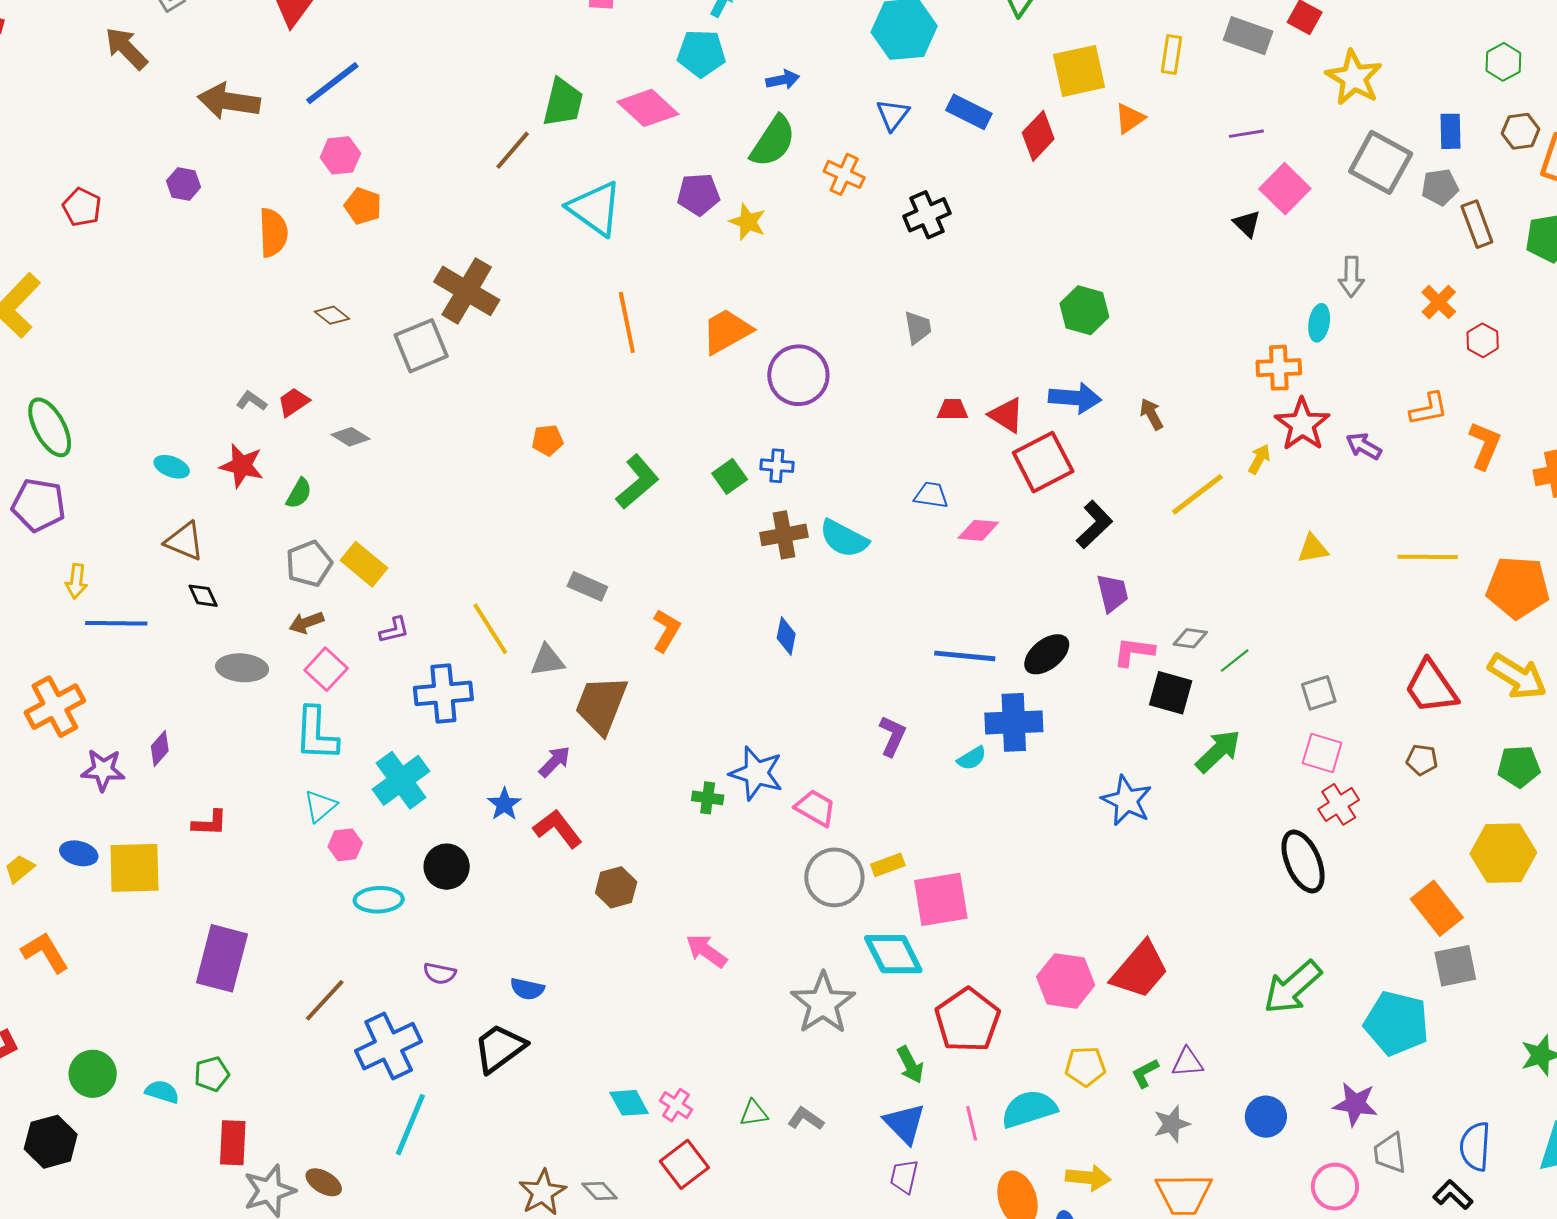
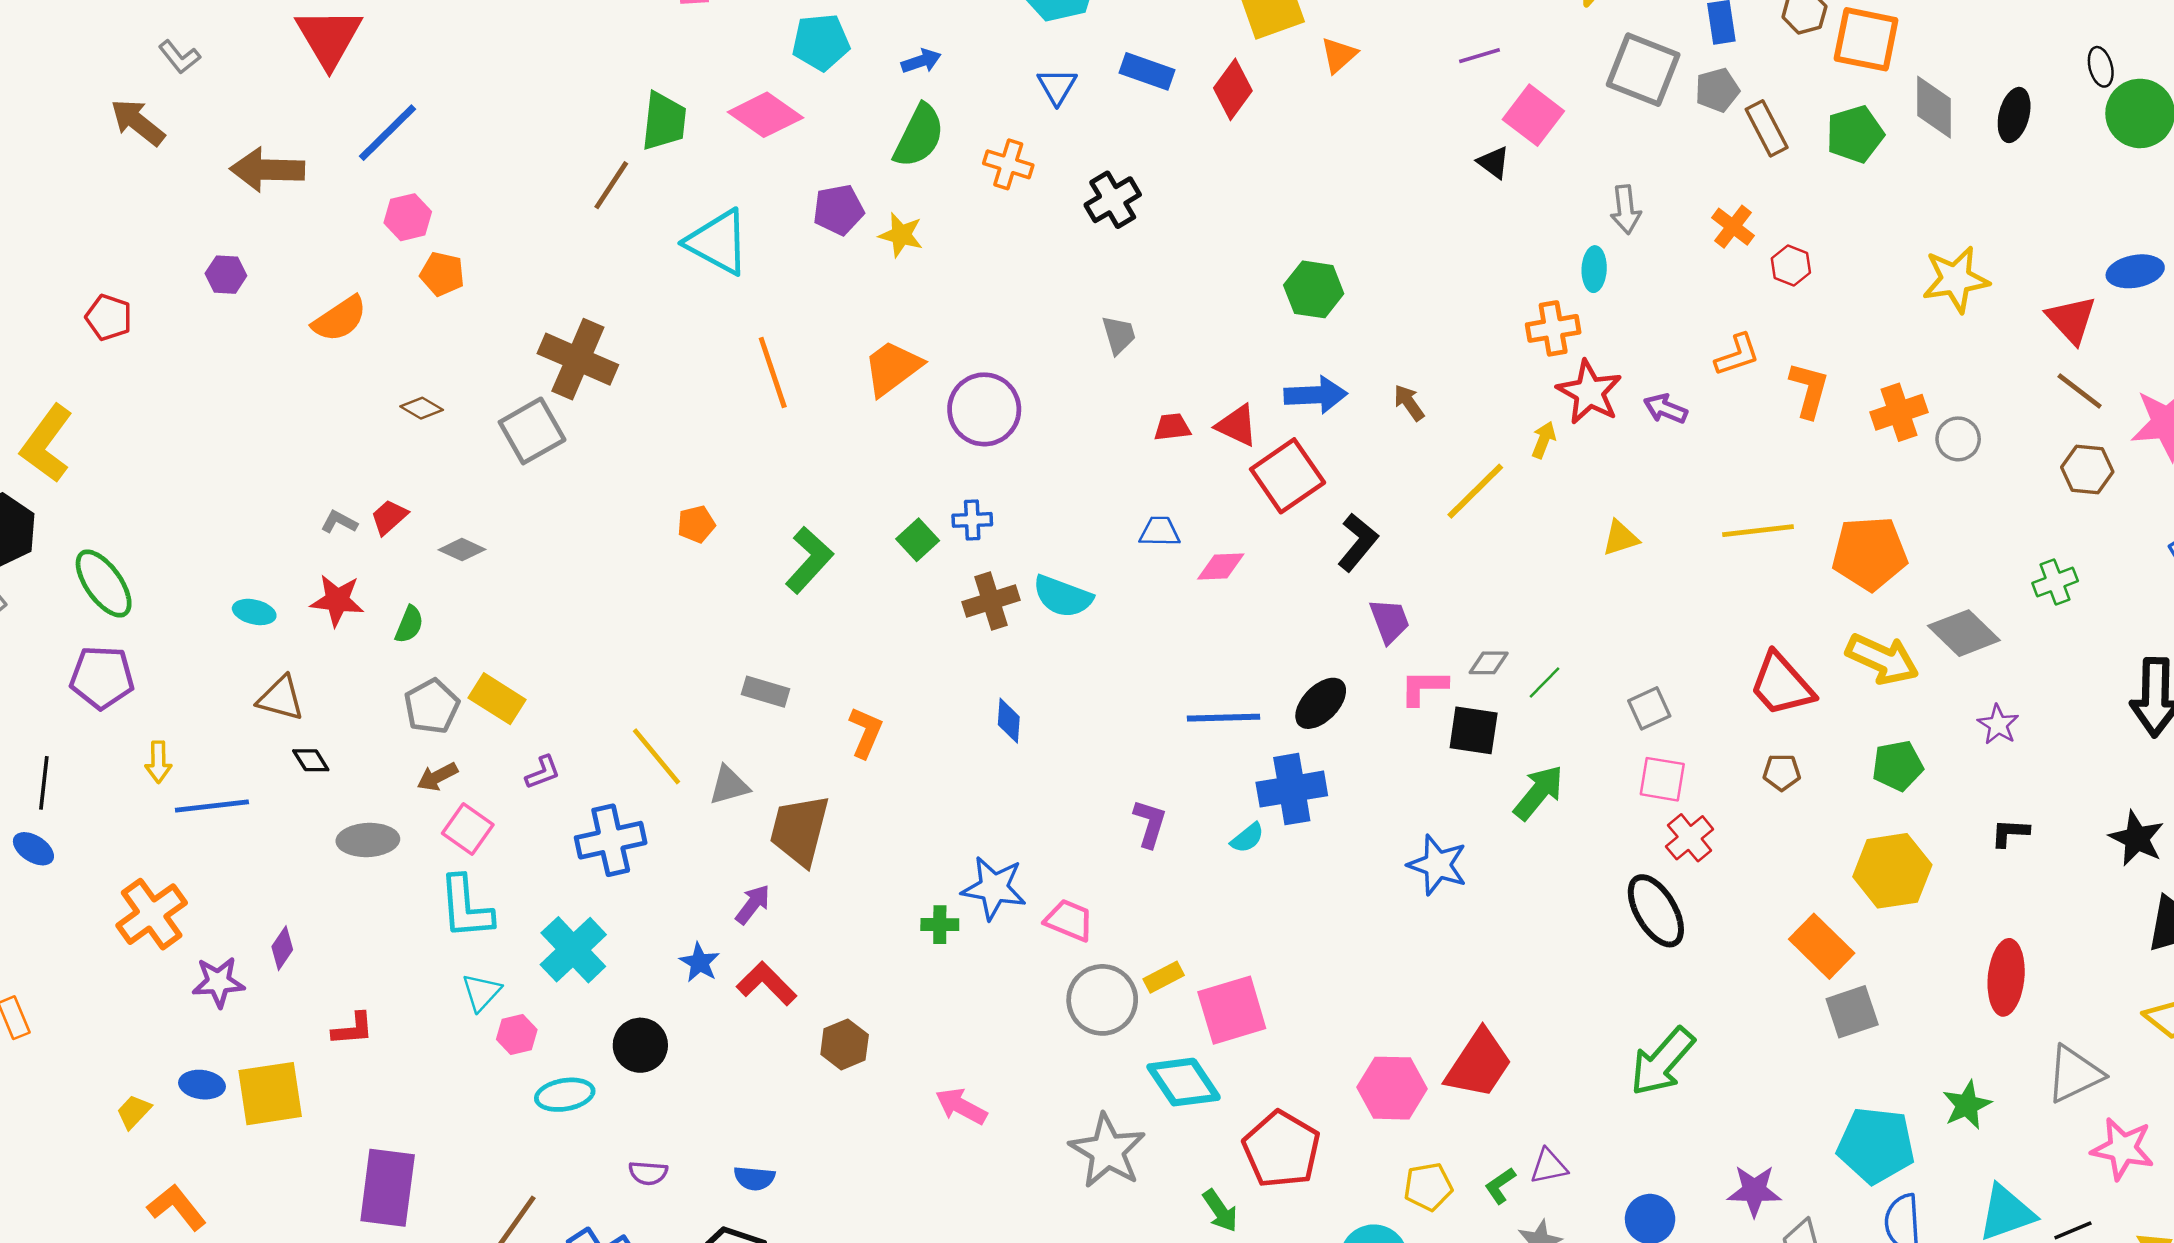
orange semicircle: (273, 233) -> (340, 319), turned 66
cyan pentagon: (1397, 1023) -> (1876, 1145), moved

